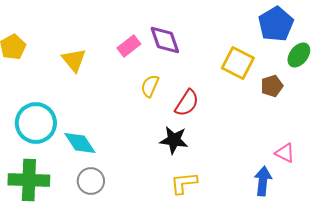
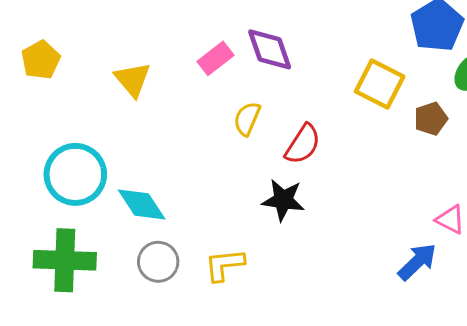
blue arrow: (263, 181) -> (417, 262), turned 40
yellow L-shape: (184, 183) -> (224, 265), moved

